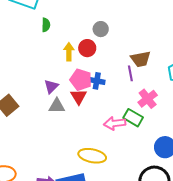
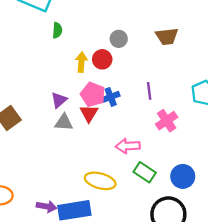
brown trapezoid: (141, 59) -> (167, 36), moved
blue cross: (97, 81) -> (111, 97), turned -35
green rectangle: (133, 118) -> (145, 172), moved

